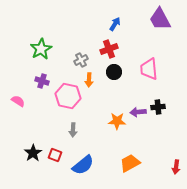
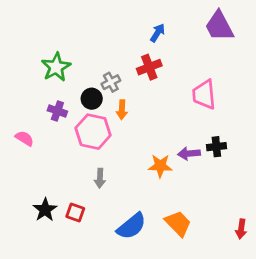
black circle: (114, 72) -> (92, 99), moved
orange trapezoid: (130, 163) -> (178, 223), turned 75
blue semicircle: (83, 165) -> (131, 226), moved

